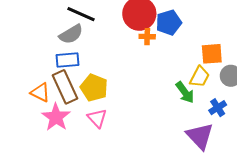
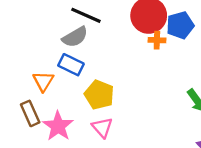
blue rectangle: (68, 60) -> (71, 65), turned 30
brown rectangle: (65, 87) -> (30, 113), moved, size x0.7
orange triangle: (40, 93) -> (43, 81), moved, turned 35

